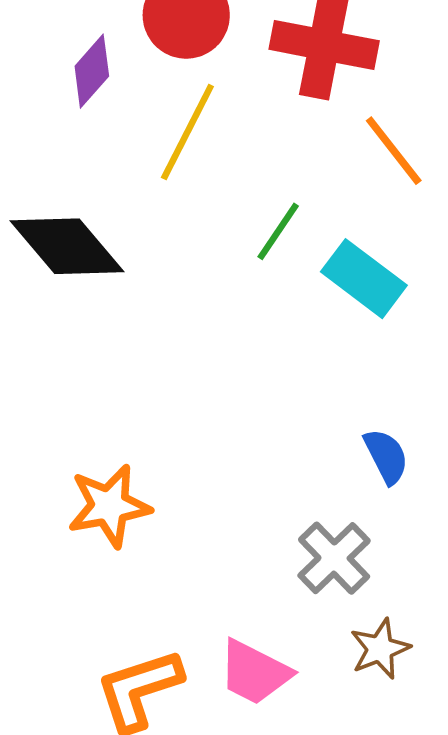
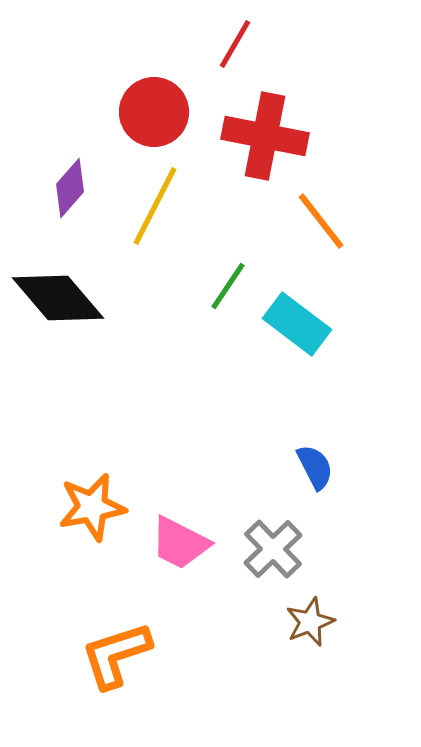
purple diamond: (92, 71) -> (70, 188), moved
pink trapezoid: (255, 672) -> (180, 543), moved

